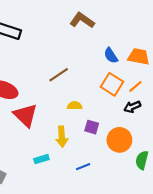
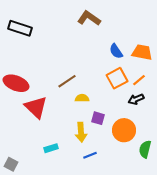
brown line: (59, 75) -> (67, 81), moved
orange square: (112, 84) -> (117, 78), turned 30
yellow arrow: (62, 137) -> (81, 132), moved

